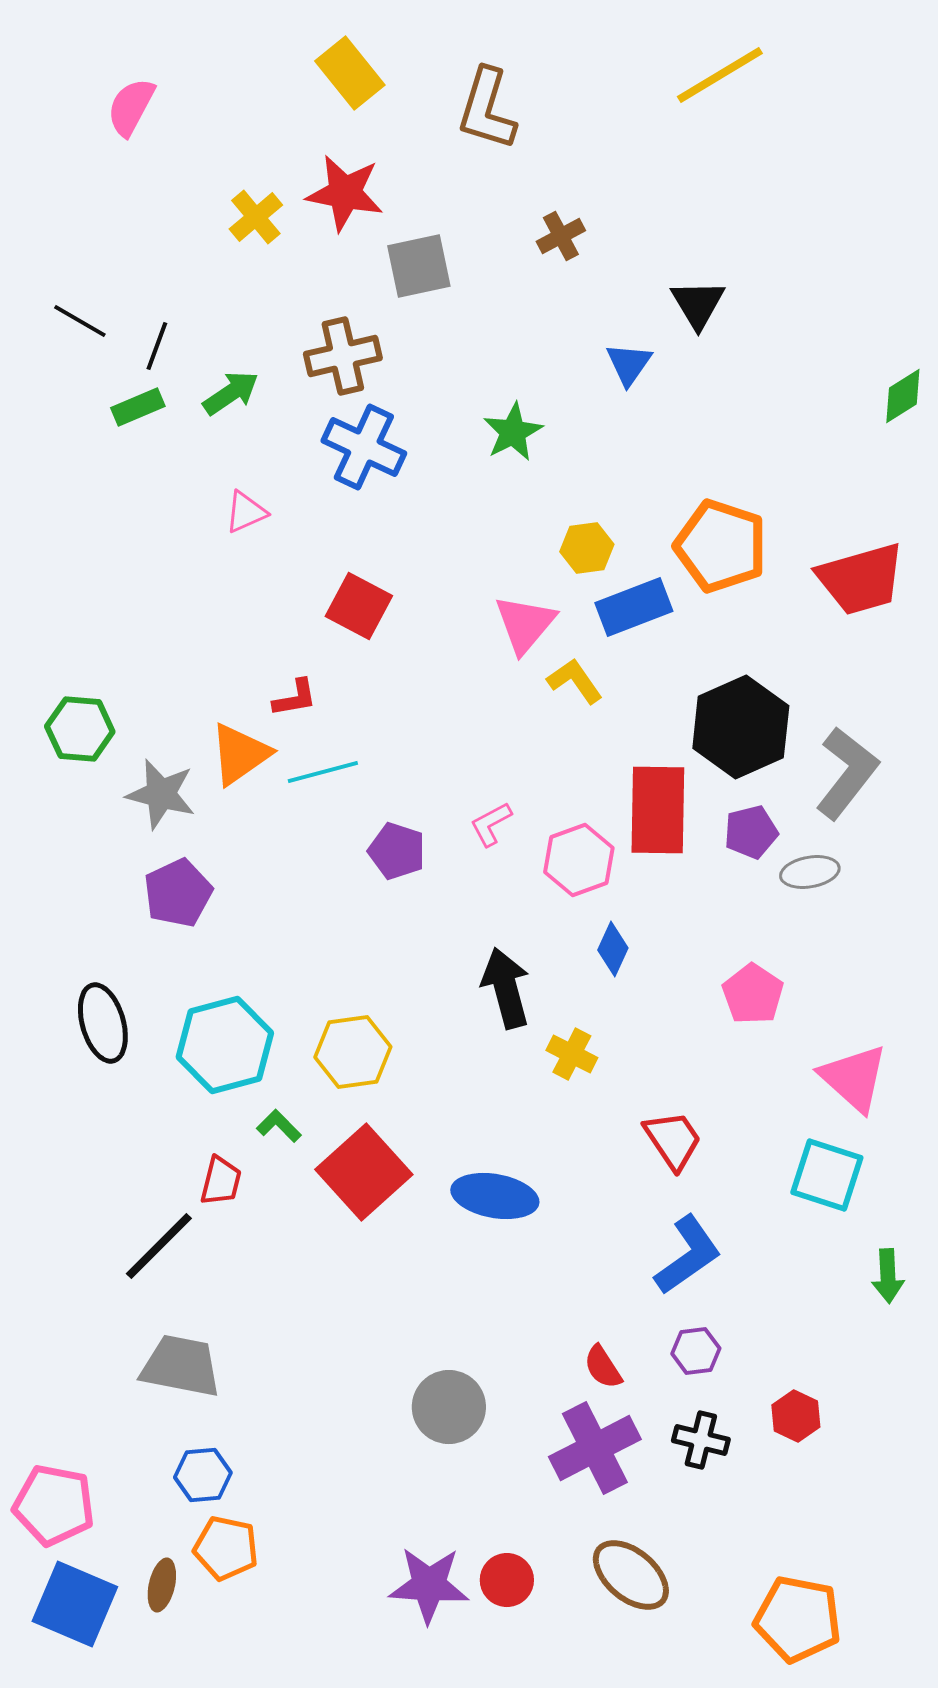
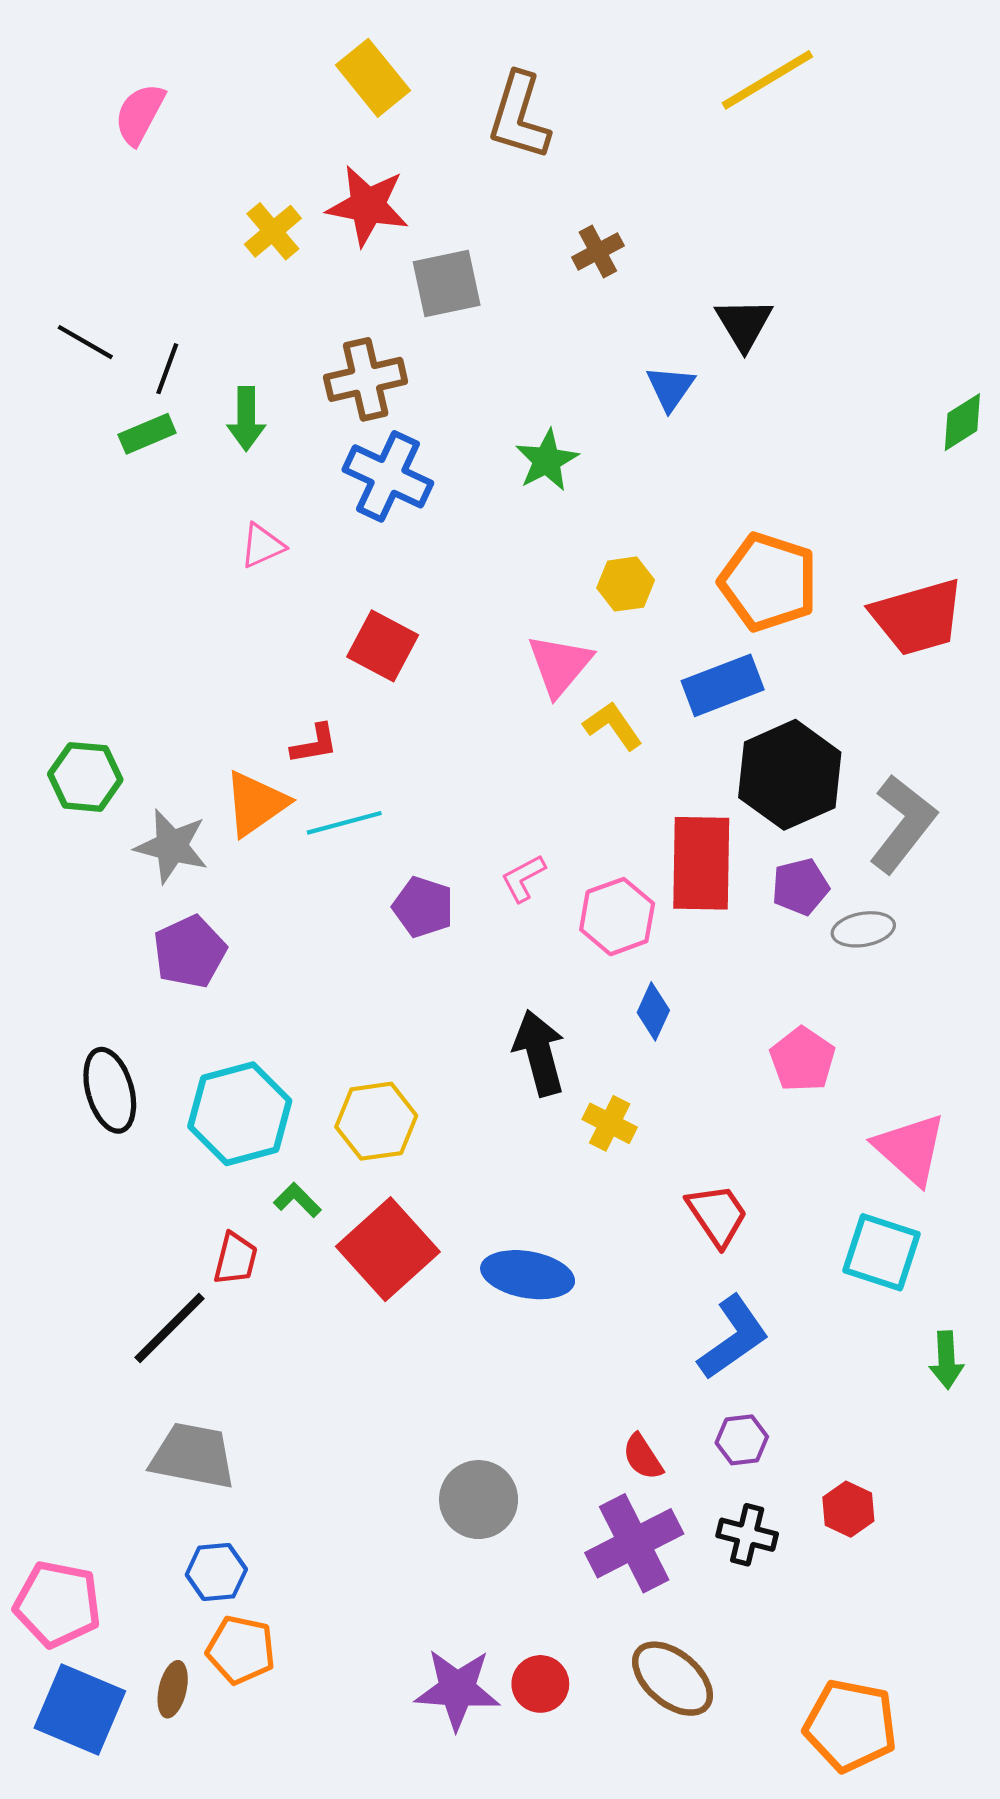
green arrow: (231, 393) -> (246, 419), turned 124
blue rectangle: (634, 607) -> (723, 685), moved

